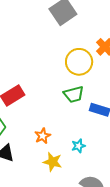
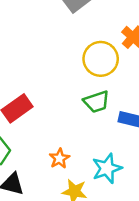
cyan star: (78, 146) -> (107, 168), size x1.6

